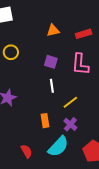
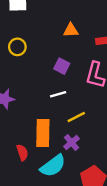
white line: (52, 86) -> (58, 94), turned 72
orange rectangle: (45, 121) -> (43, 133), size x1.6
red semicircle: (27, 151) -> (22, 152), moved

